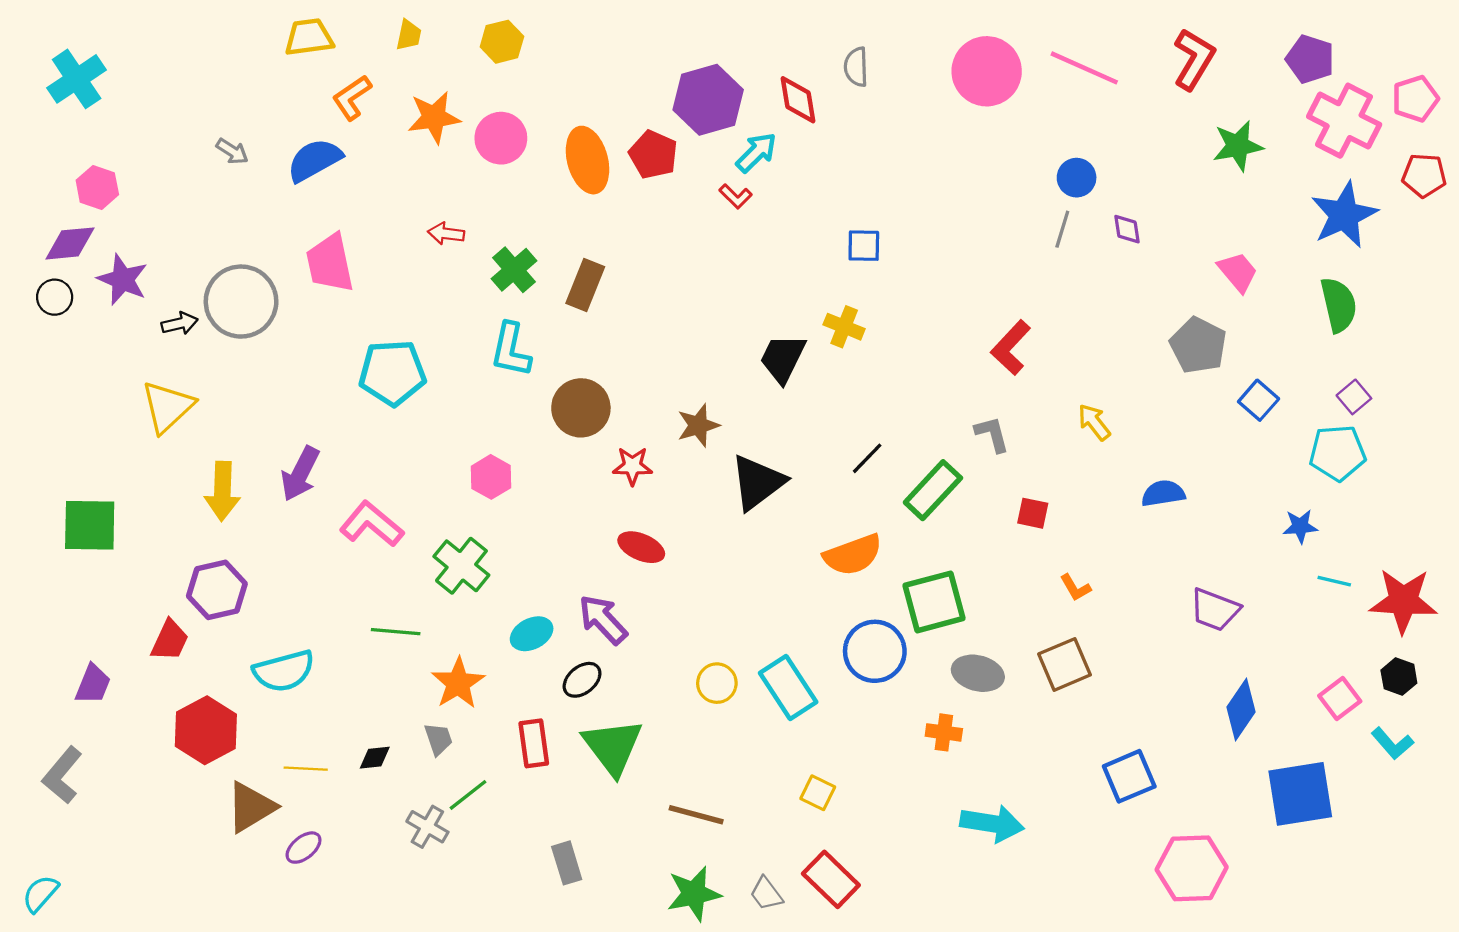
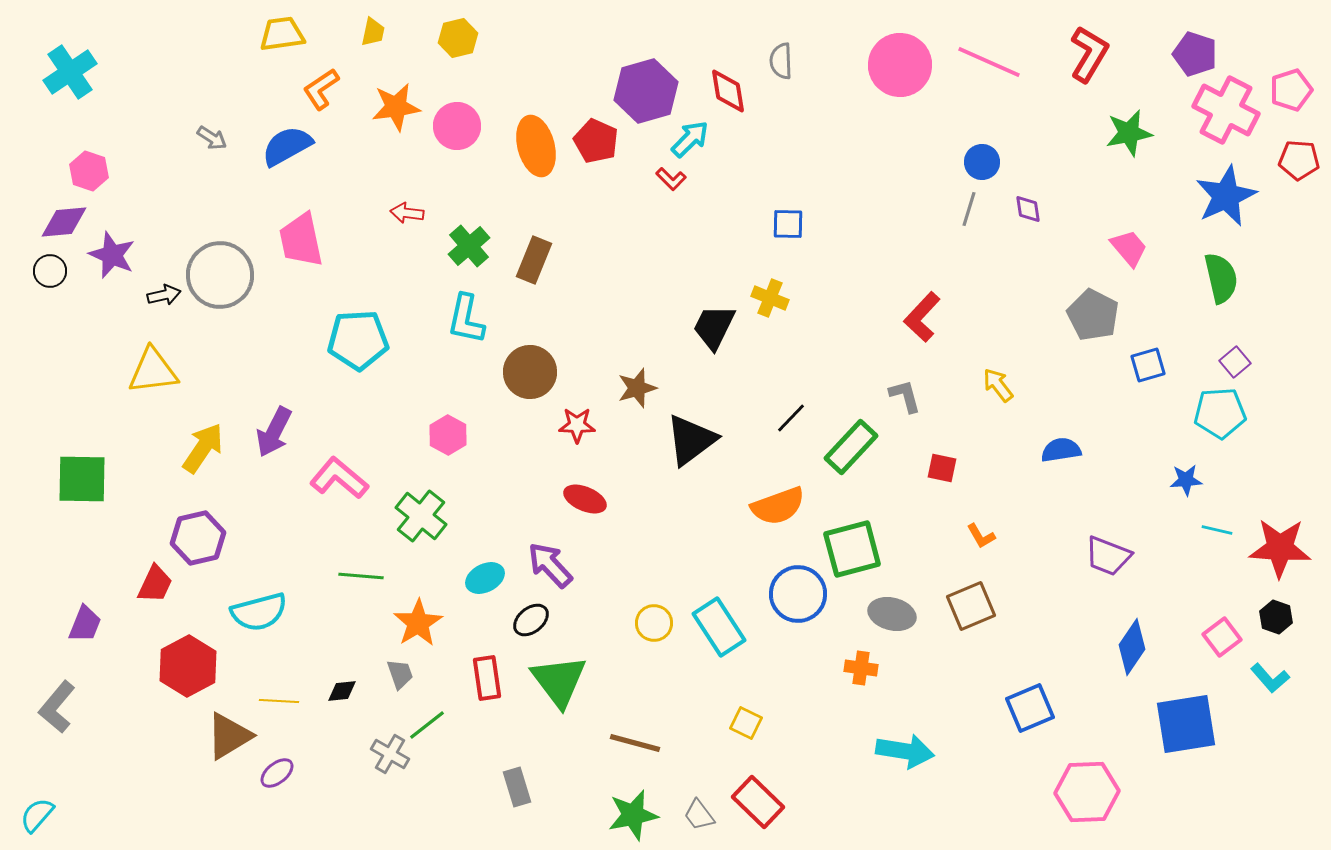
blue square: (1259, 400) -> (1148, 365), turned 33
yellow triangle: (168, 407) -> (153, 371), turned 36
yellow arrow: (222, 491) -> (203, 448), turned -148

